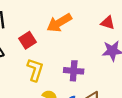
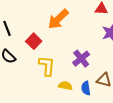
purple cross: (74, 71) -> (81, 59), turned -30

